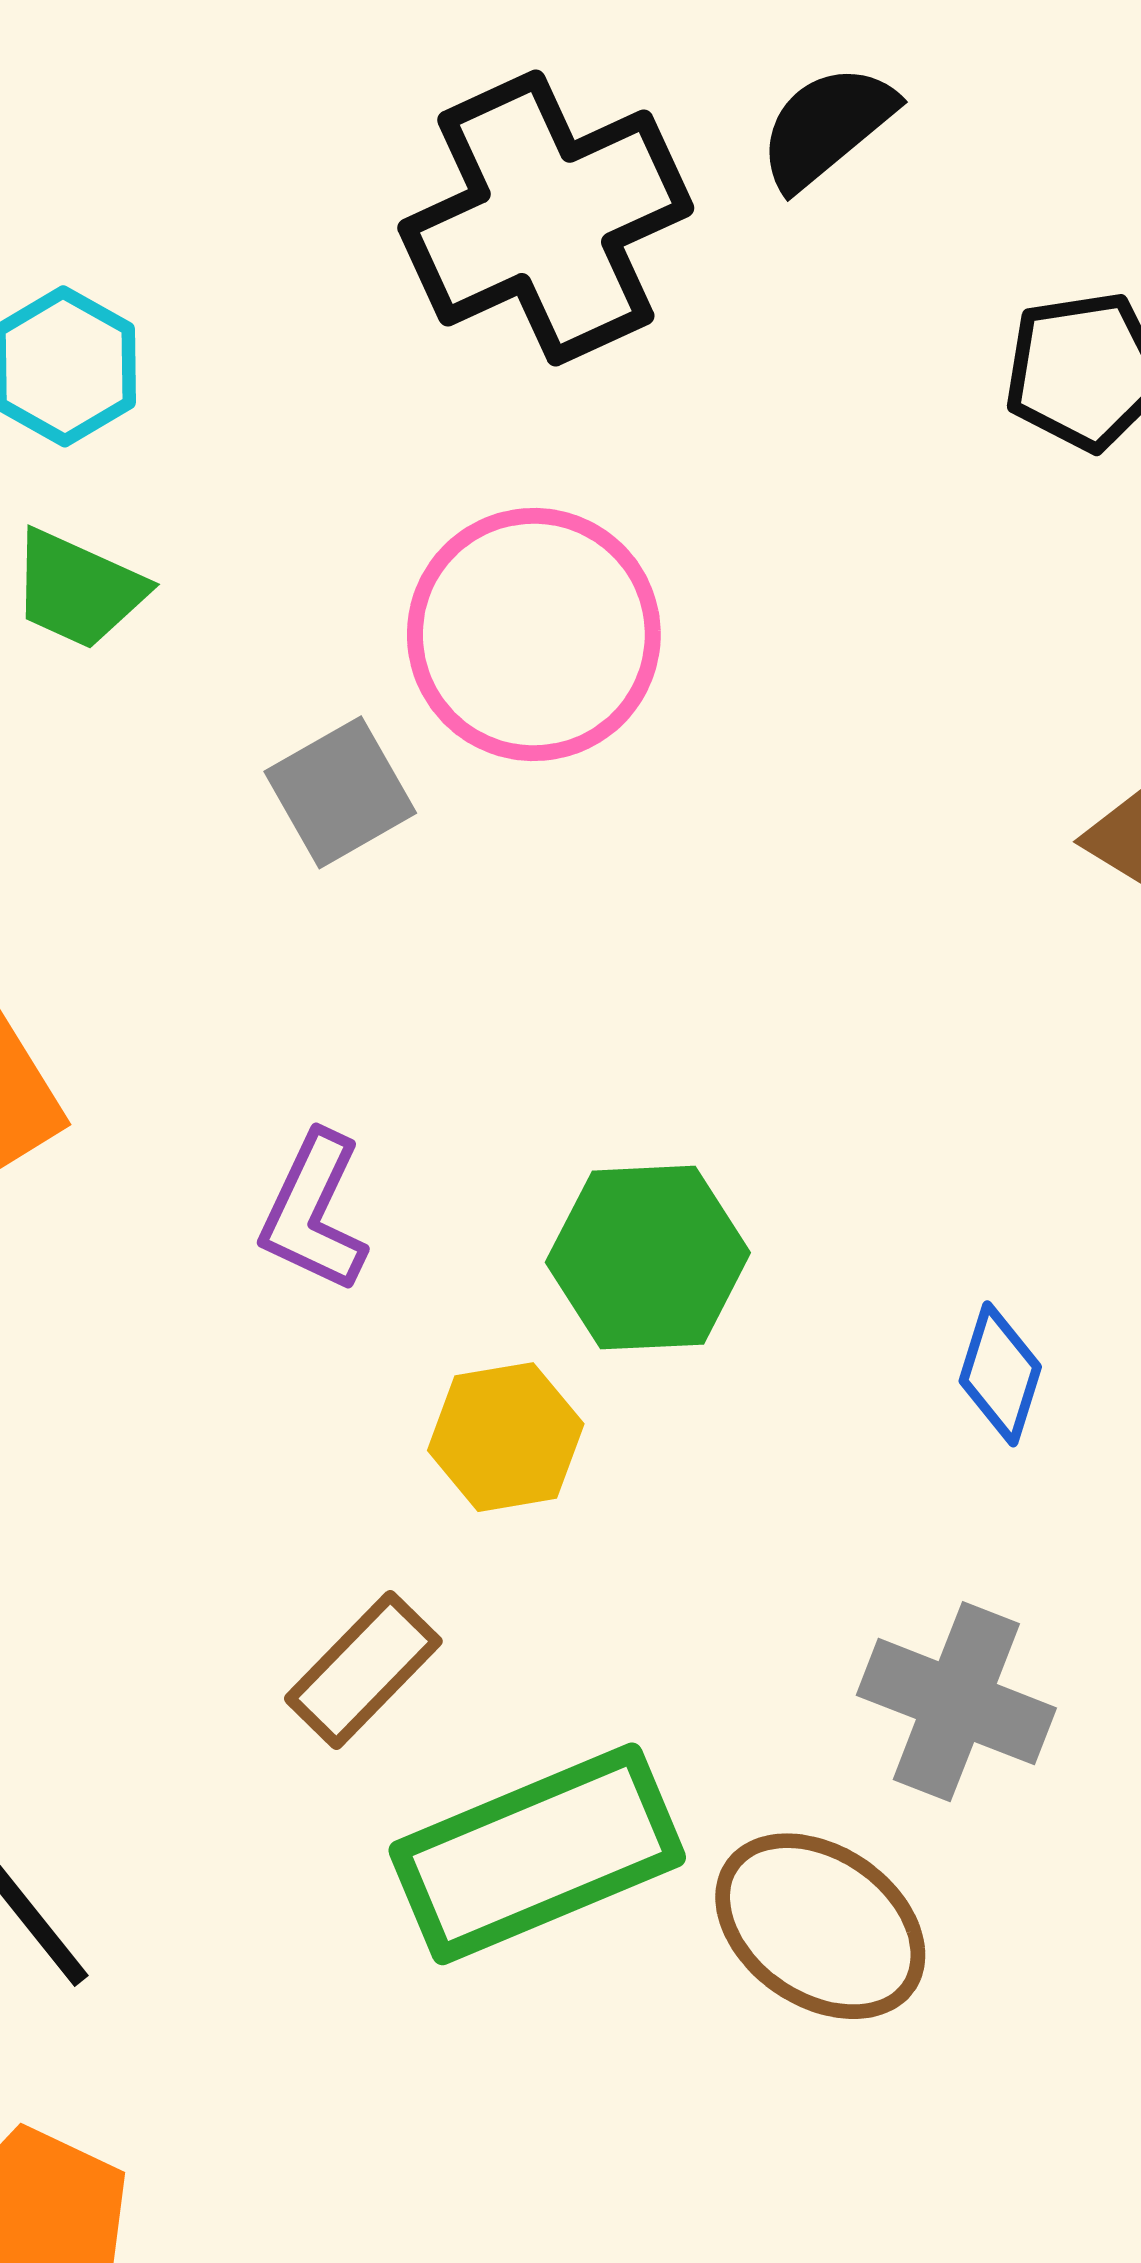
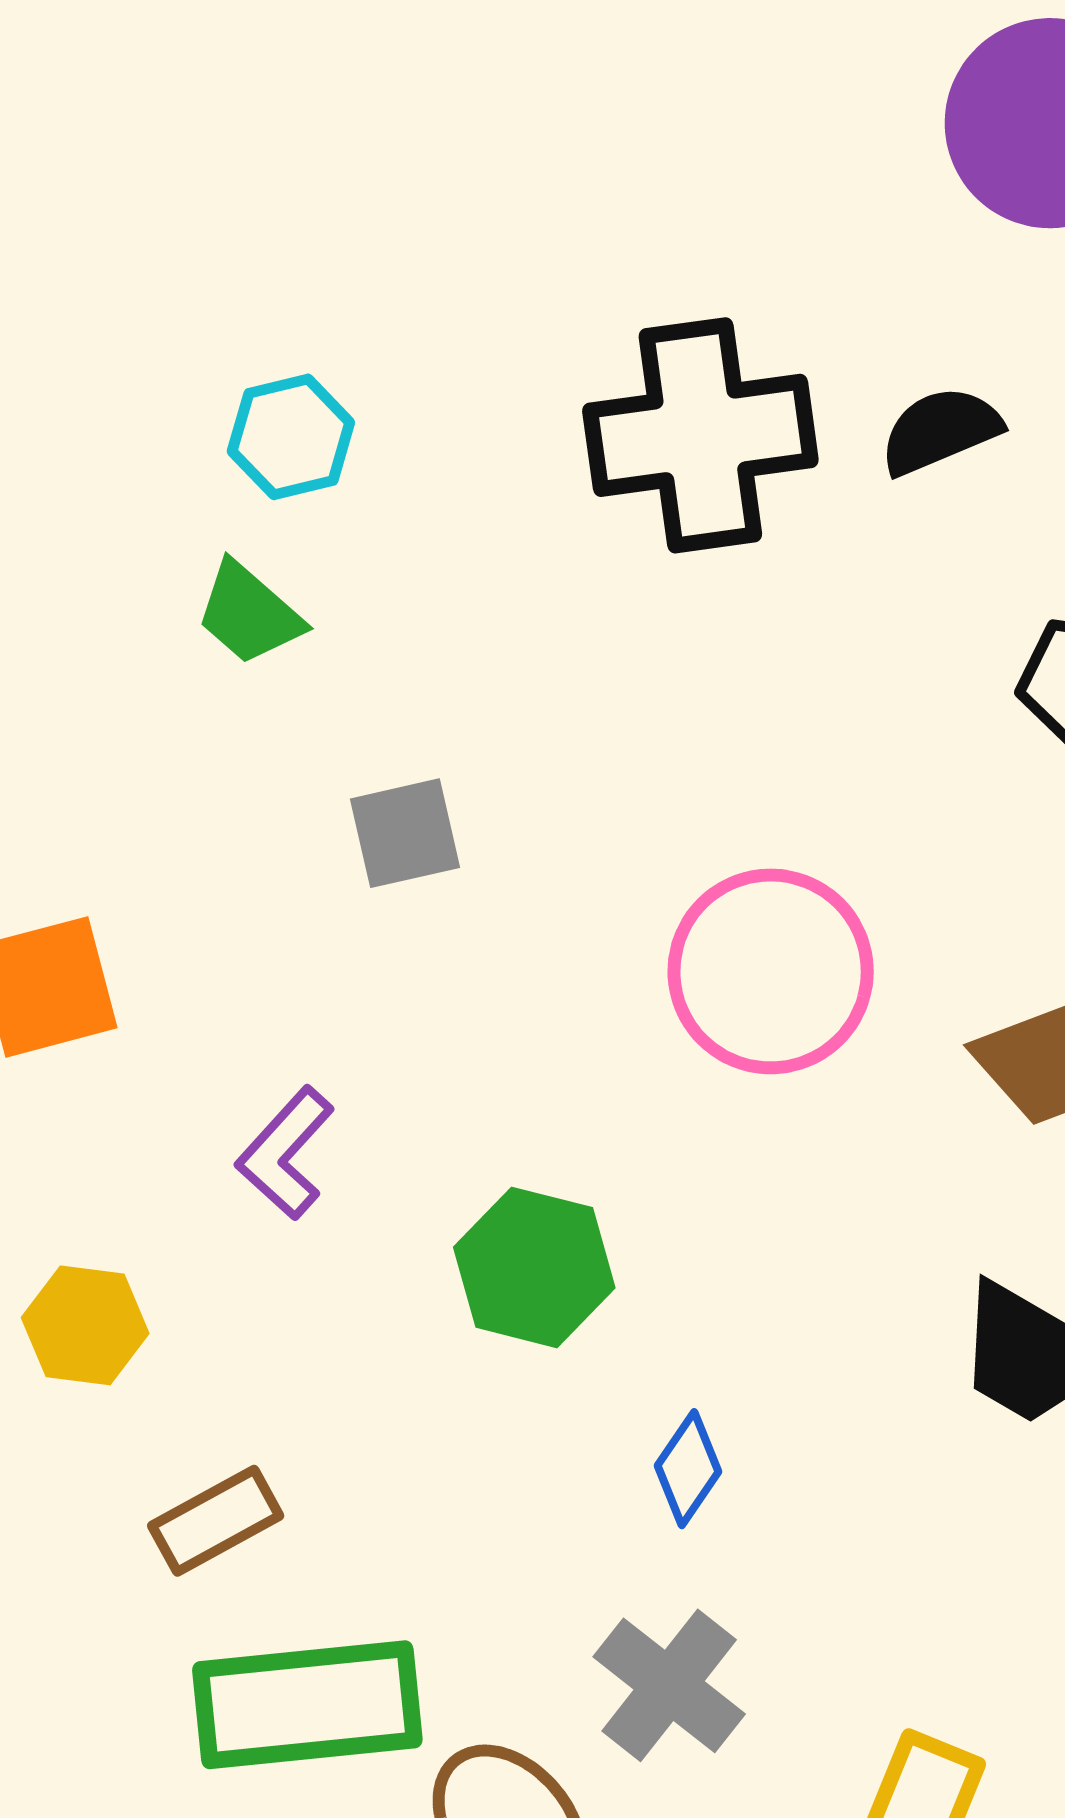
pink circle: (534, 635) -> (771, 971), moved
blue diamond: (1000, 1374) -> (688, 1469), moved
yellow hexagon: (506, 1437) -> (85, 1325), moved

